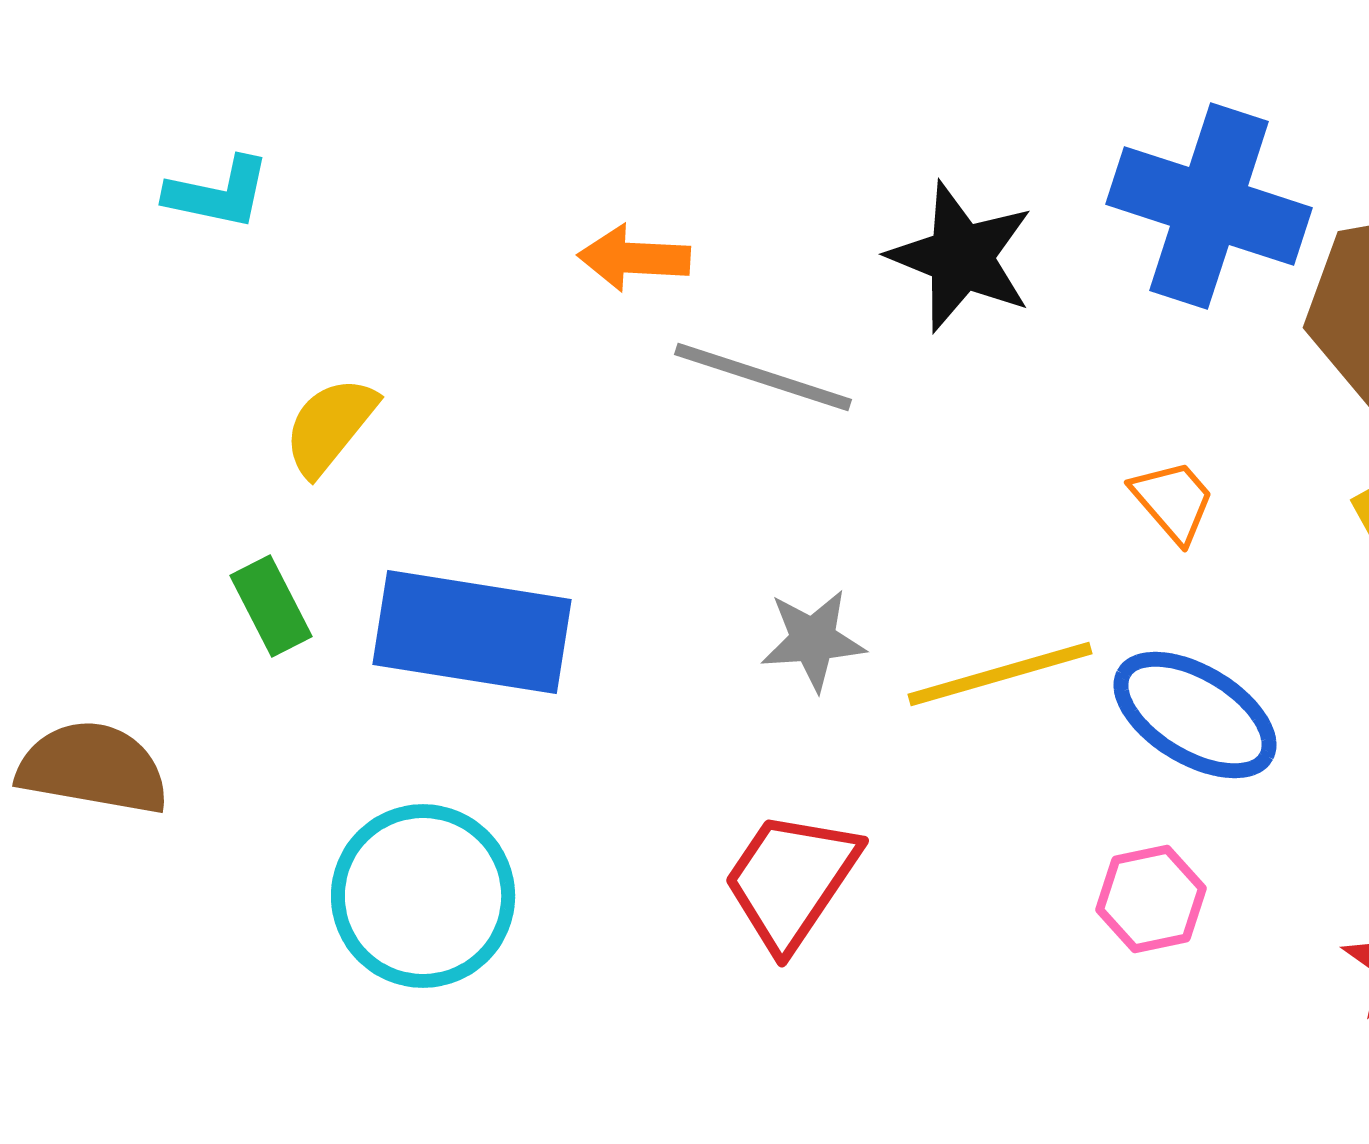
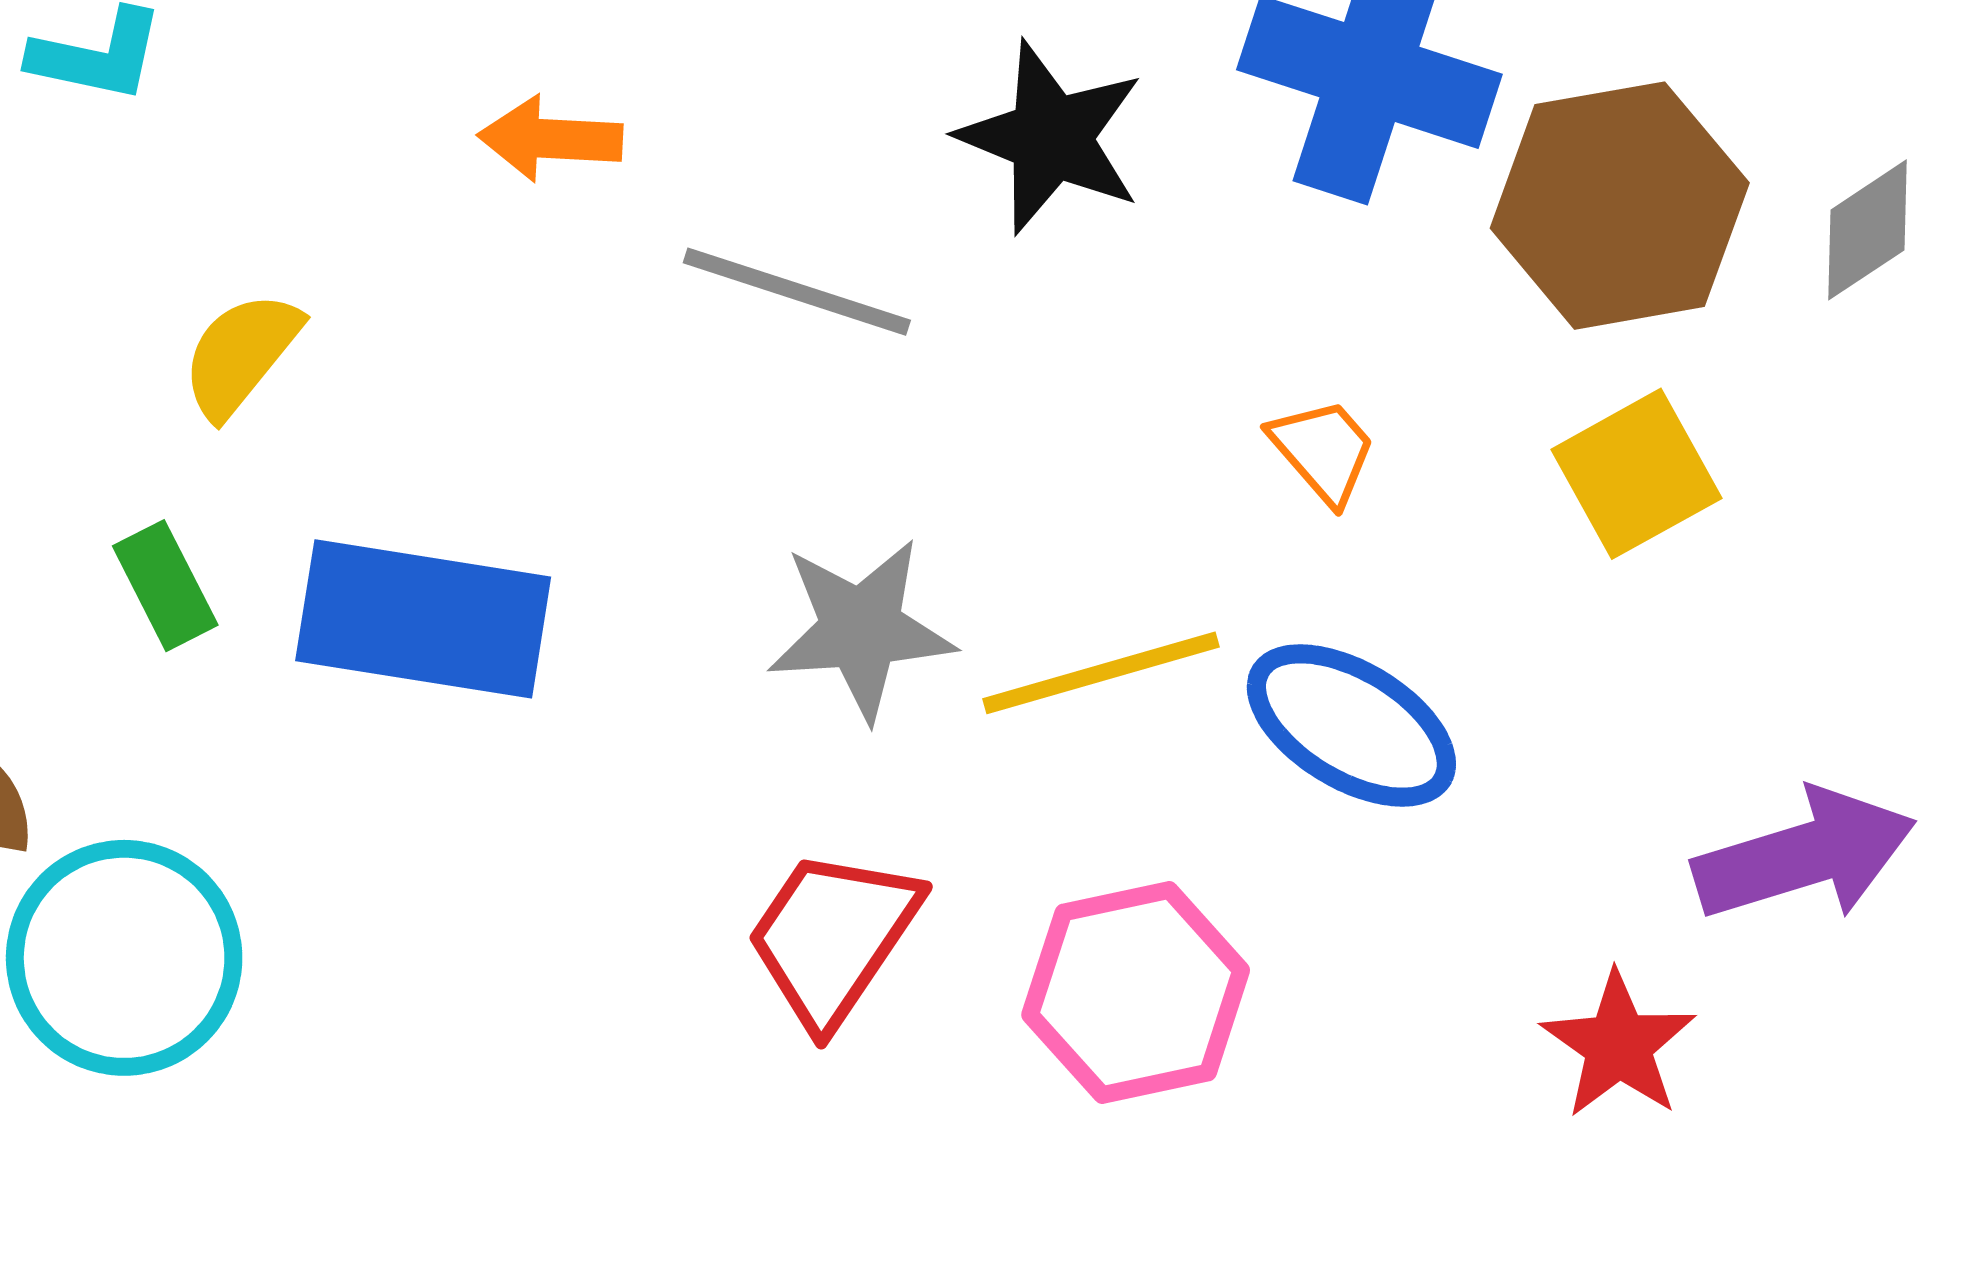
orange arrow: (634, 258) -> (550, 139), moved
gray star: (813, 640) -> (861, 629), size x1.4
cyan circle: (423, 896) -> (124, 958), moved
pink hexagon: (1151, 899) -> (1136, 992), moved, size x1.6

